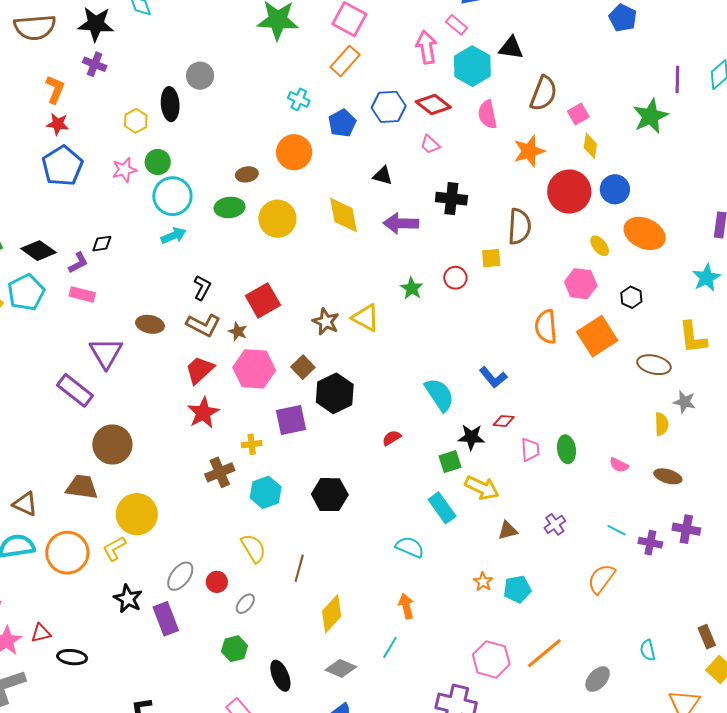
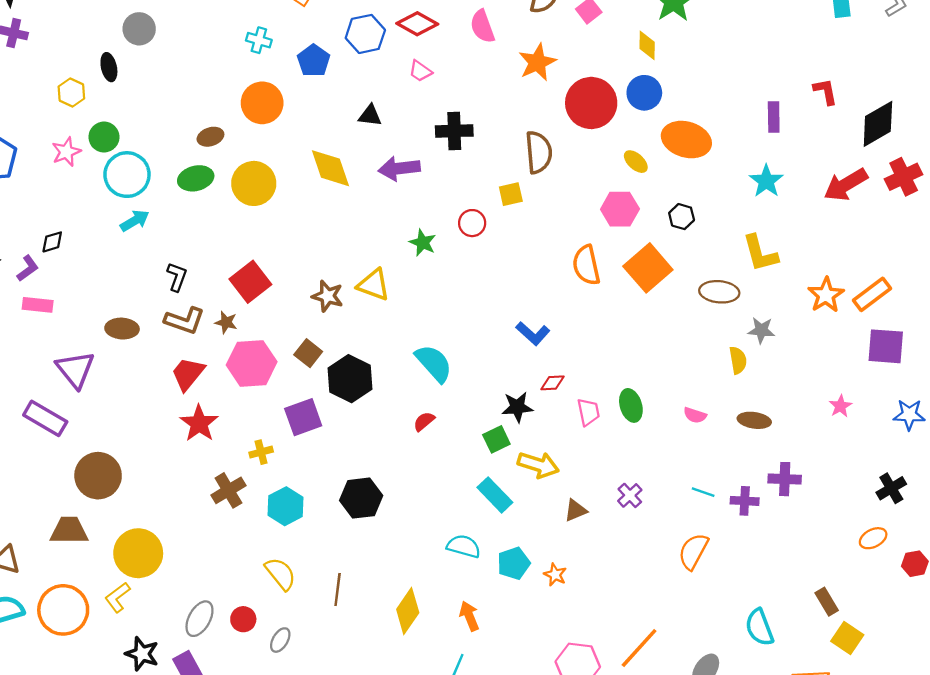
black ellipse: (170, 104) -> (109, 67), size x0.7
yellow diamond: (590, 146) -> (647, 45), moved
cyan semicircle: (439, 395) -> (434, 363), moved
cyan pentagon: (517, 589) -> (514, 563), moved
yellow diamond: (332, 614) -> (408, 611), moved
cyan semicircle: (648, 650) -> (759, 627), size x1.5

